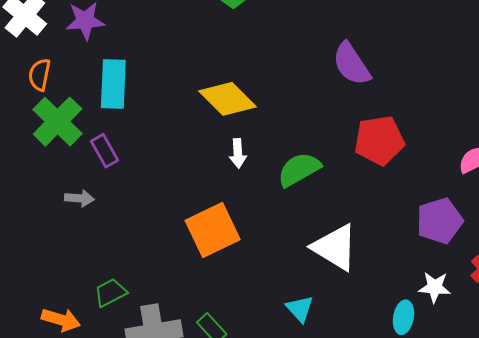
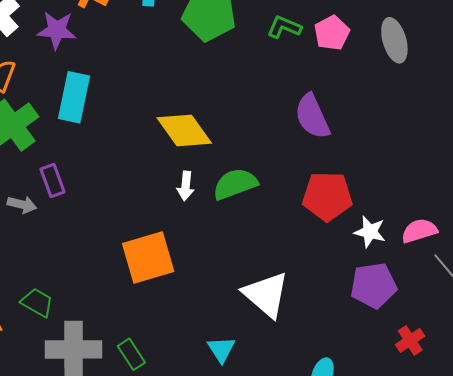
purple rectangle: (104, 151) -> (52, 180), moved
green semicircle: (299, 169) -> (235, 184), moved
white star: (435, 287) -> (370, 232), moved
green trapezoid: (110, 293) -> (37, 303), turned 48

